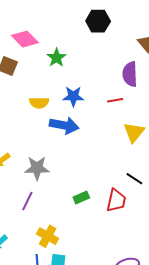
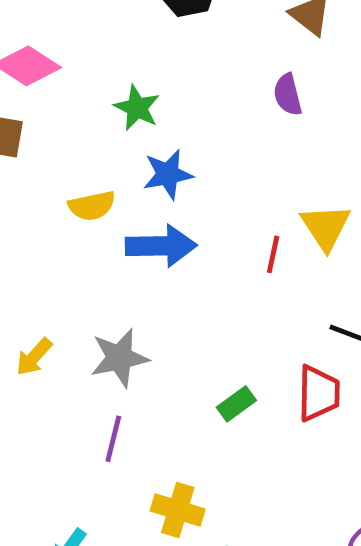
green star: (57, 58) -> (137, 108), moved
purple semicircle: (130, 74) -> (288, 95), size x0.7
red line: (115, 100) -> (273, 254), moved, turned -56

